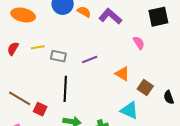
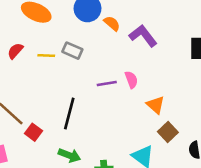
pink semicircle: (139, 43) -> (131, 80), moved
gray rectangle: (58, 56) -> (72, 51), moved
orange triangle: (122, 74) -> (156, 105), moved

